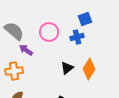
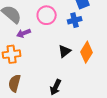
purple arrow: (26, 50) -> (24, 33), turned -56

